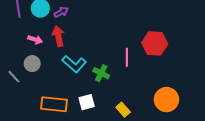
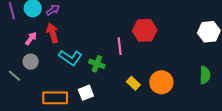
pink arrow: (35, 40) -> (31, 38), turned -64
yellow rectangle: (123, 110) -> (133, 83), moved

